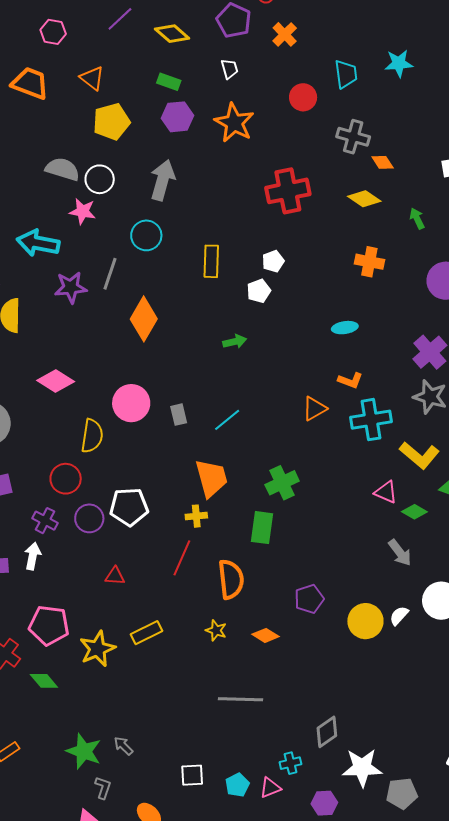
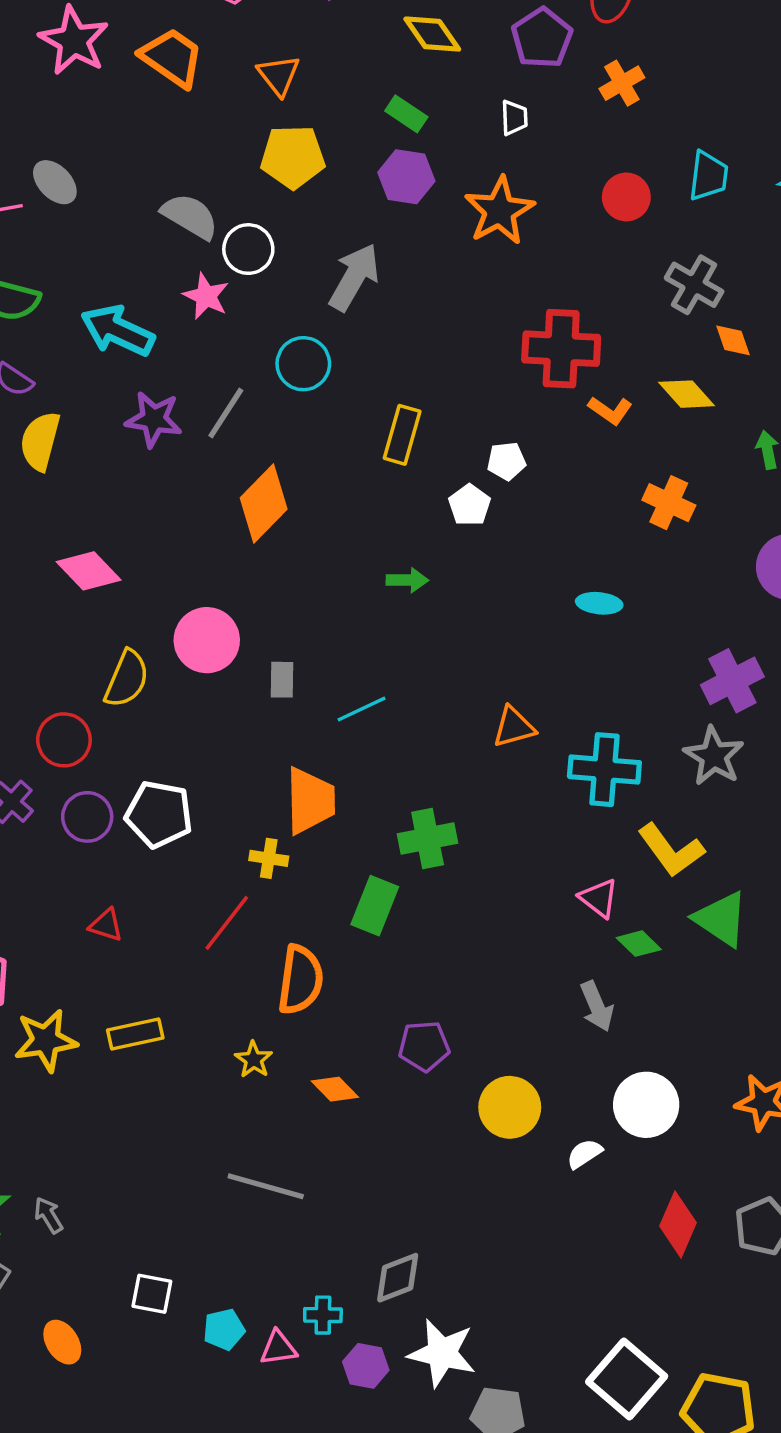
white pentagon: (259, 291) -> (470, 505), turned -30
orange L-shape: (350, 380) -> (610, 410), moved
white semicircle: (399, 616) -> (584, 1154), moved
purple hexagon: (324, 803) -> (366, 1366), moved

